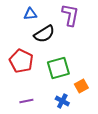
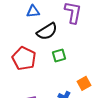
green square: (58, 68) -> (59, 55), moved, size x0.6

